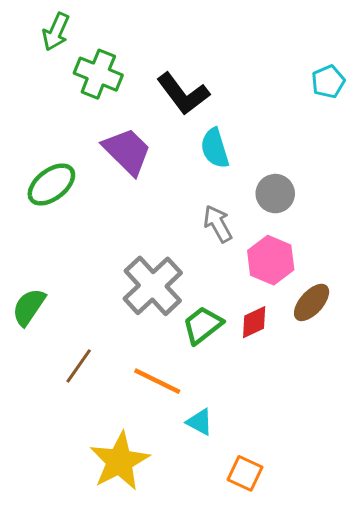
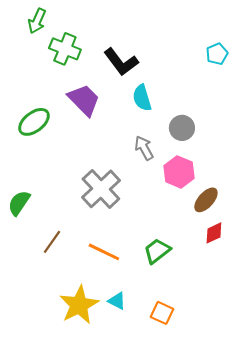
red diamond: (254, 322) -> (214, 233), moved
green trapezoid: (203, 325) -> (157, 251), moved
cyan triangle: (200, 422) -> (117, 301), moved

